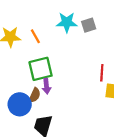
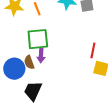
brown semicircle: (35, 95) -> (29, 62), turned 128

